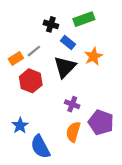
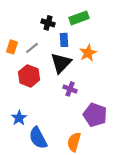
blue rectangle: (68, 43) -> (64, 40), turned 48
orange rectangle: (16, 58) -> (12, 47), moved, turned -40
purple cross: (72, 104) -> (70, 89), moved
orange semicircle: (73, 132) -> (74, 142), moved

